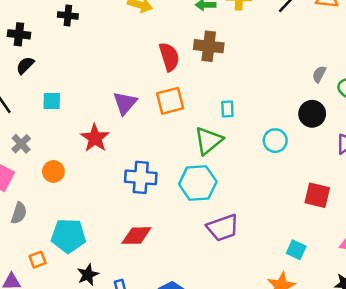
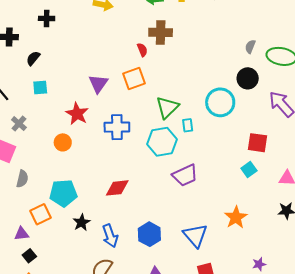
red semicircle: (169, 57) -> (142, 50), moved, size x0.6
black semicircle: (25, 65) -> (33, 58), moved
cyan rectangle: (227, 109) -> (188, 125), moved
cyan circle: (275, 141) -> (220, 102), size x1.5
orange circle: (53, 171) -> (63, 142), moved
blue cross: (141, 177) -> (117, 127), moved
cyan square: (296, 250) -> (249, 169), moved, turned 35
orange square: (38, 260) -> (41, 214), size x1.5

